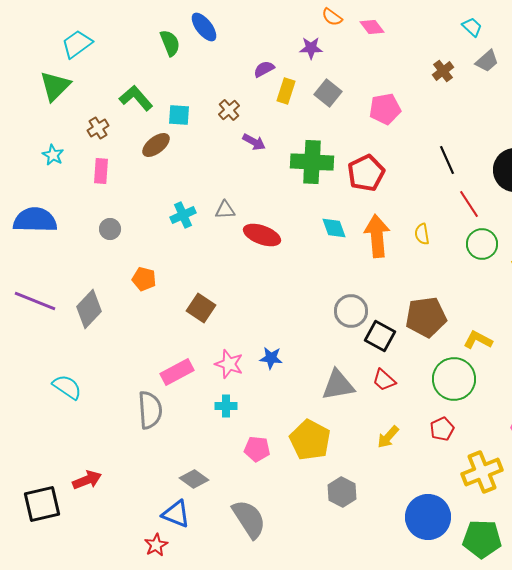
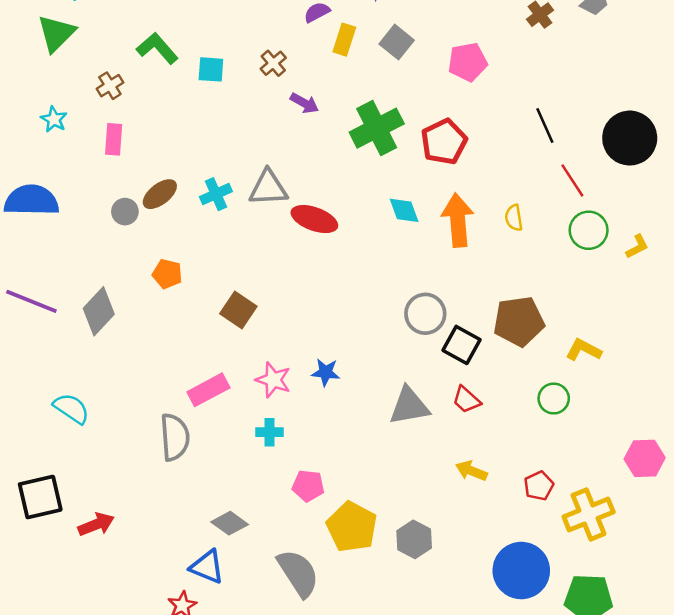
brown ellipse: (156, 145) -> (160, 194), moved
green cross: (312, 162) -> (377, 128), turned -30
gray triangle: (225, 210) -> (268, 188), size x1.6
green circle: (454, 379) -> (554, 399), size x0.6
red pentagon: (442, 429) -> (539, 486), moved
yellow arrow: (388, 437) -> (471, 471), turned 70
yellow pentagon: (310, 440) -> (352, 527), moved
black square: (42, 504) -> (40, 497), moved

